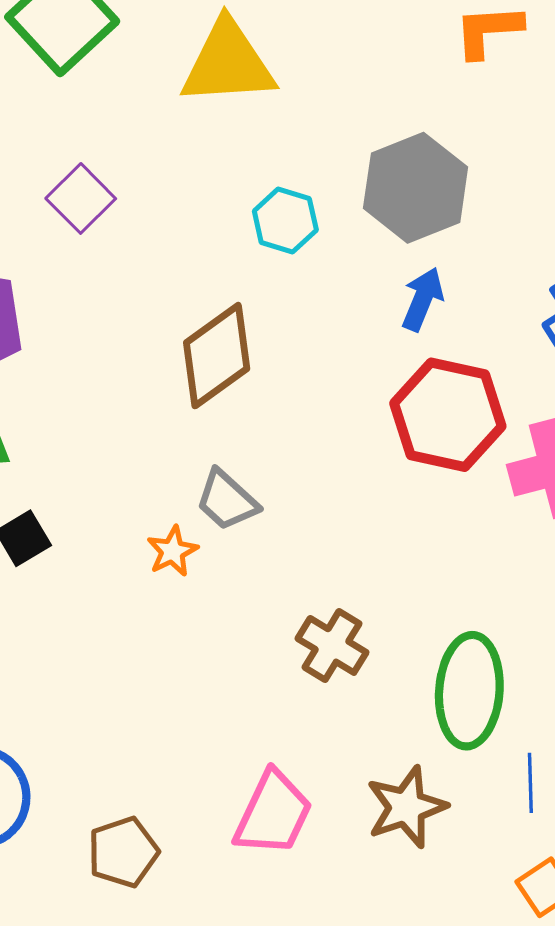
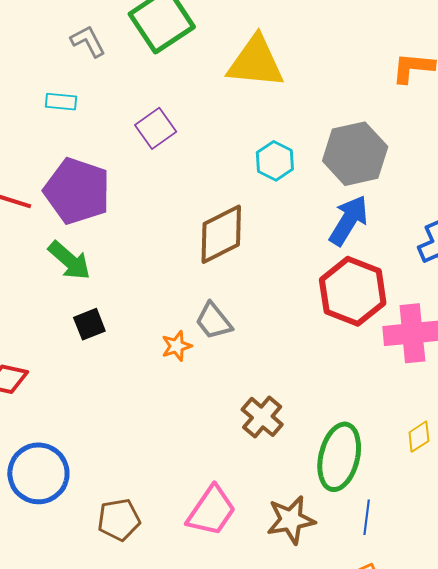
blue arrow: (422, 299) -> (349, 220), size x1.4

